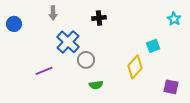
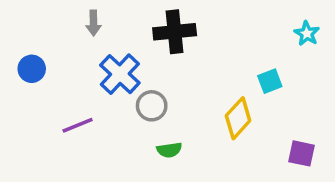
black cross: (99, 18) -> (175, 32), size x1.6
blue circle: (14, 24) -> (32, 69), moved

